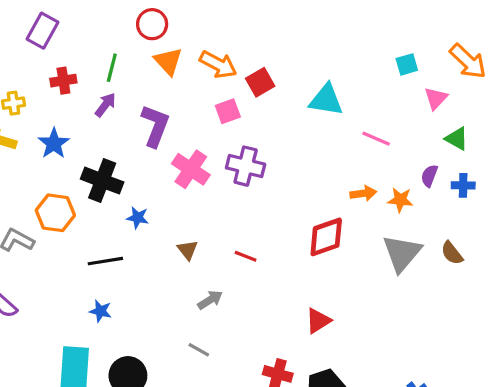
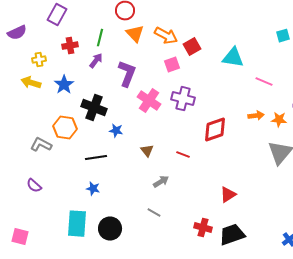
red diamond: (326, 237) -> (215, 130), moved

